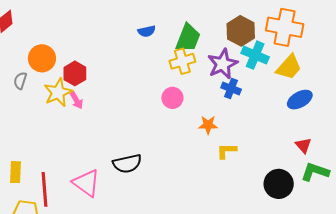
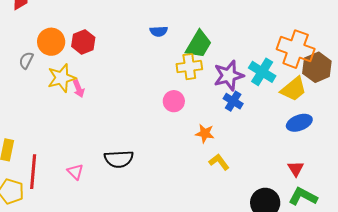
brown hexagon: (241, 31) -> (317, 67), moved
red hexagon: (75, 73) -> (83, 42), moved
yellow L-shape: (227, 151) -> (219, 162), turned 45
pink triangle: (86, 183) -> (75, 172), size x0.6

